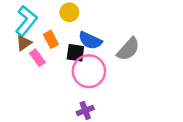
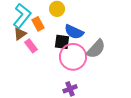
orange rectangle: (51, 39) -> (38, 24), moved
gray semicircle: (128, 49) -> (96, 49), moved

